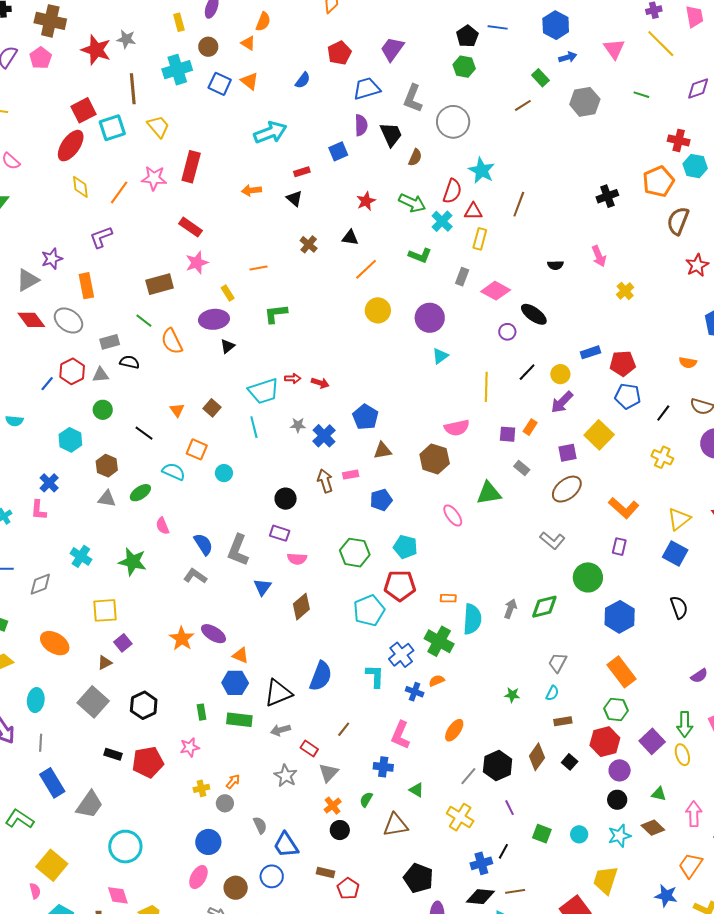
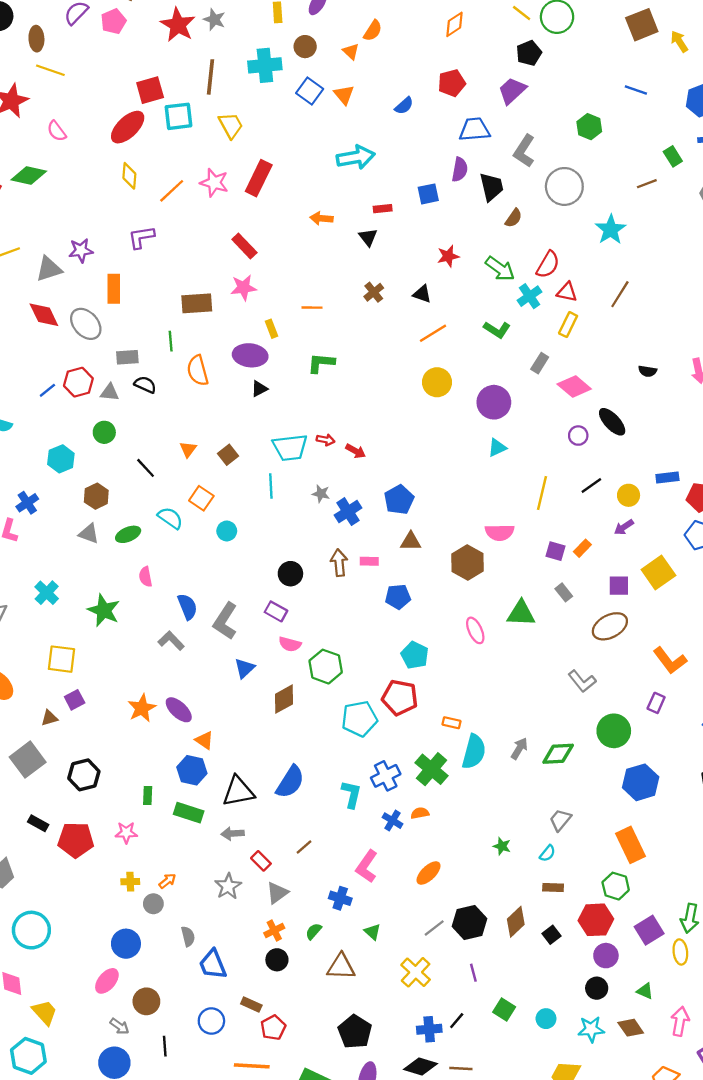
black pentagon: (467, 36) -> (529, 53), moved
cyan star: (482, 170) -> (611, 230), moved
green line: (144, 321) -> (171, 341), turned 36
purple arrow: (562, 402) -> (624, 527), size x0.7
green hexagon: (355, 553) -> (326, 667), moved
blue circle: (272, 876) -> (211, 1021), moved

